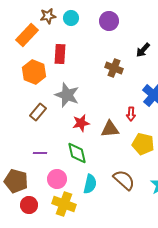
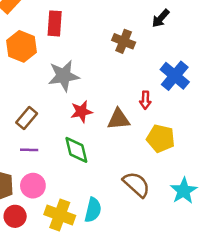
gray star: (67, 95) -> (64, 76), turned -30
brown rectangle: (38, 112) -> (27, 118), moved
pink circle: (57, 179) -> (33, 186), moved
cyan semicircle: (90, 184) -> (93, 210), moved

